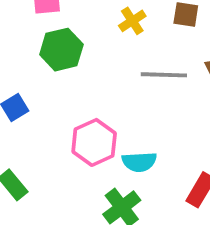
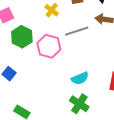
pink hexagon: (94, 142) -> (49, 46), moved

